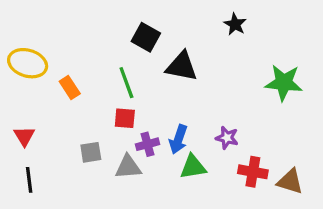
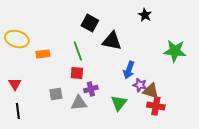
orange rectangle: (70, 87) -> (43, 54), turned -64
blue arrow: (178, 139) -> (129, 70), moved
green triangle: (193, 167) -> (119, 103), turned -42
brown triangle: (290, 182) -> (151, 91), moved

